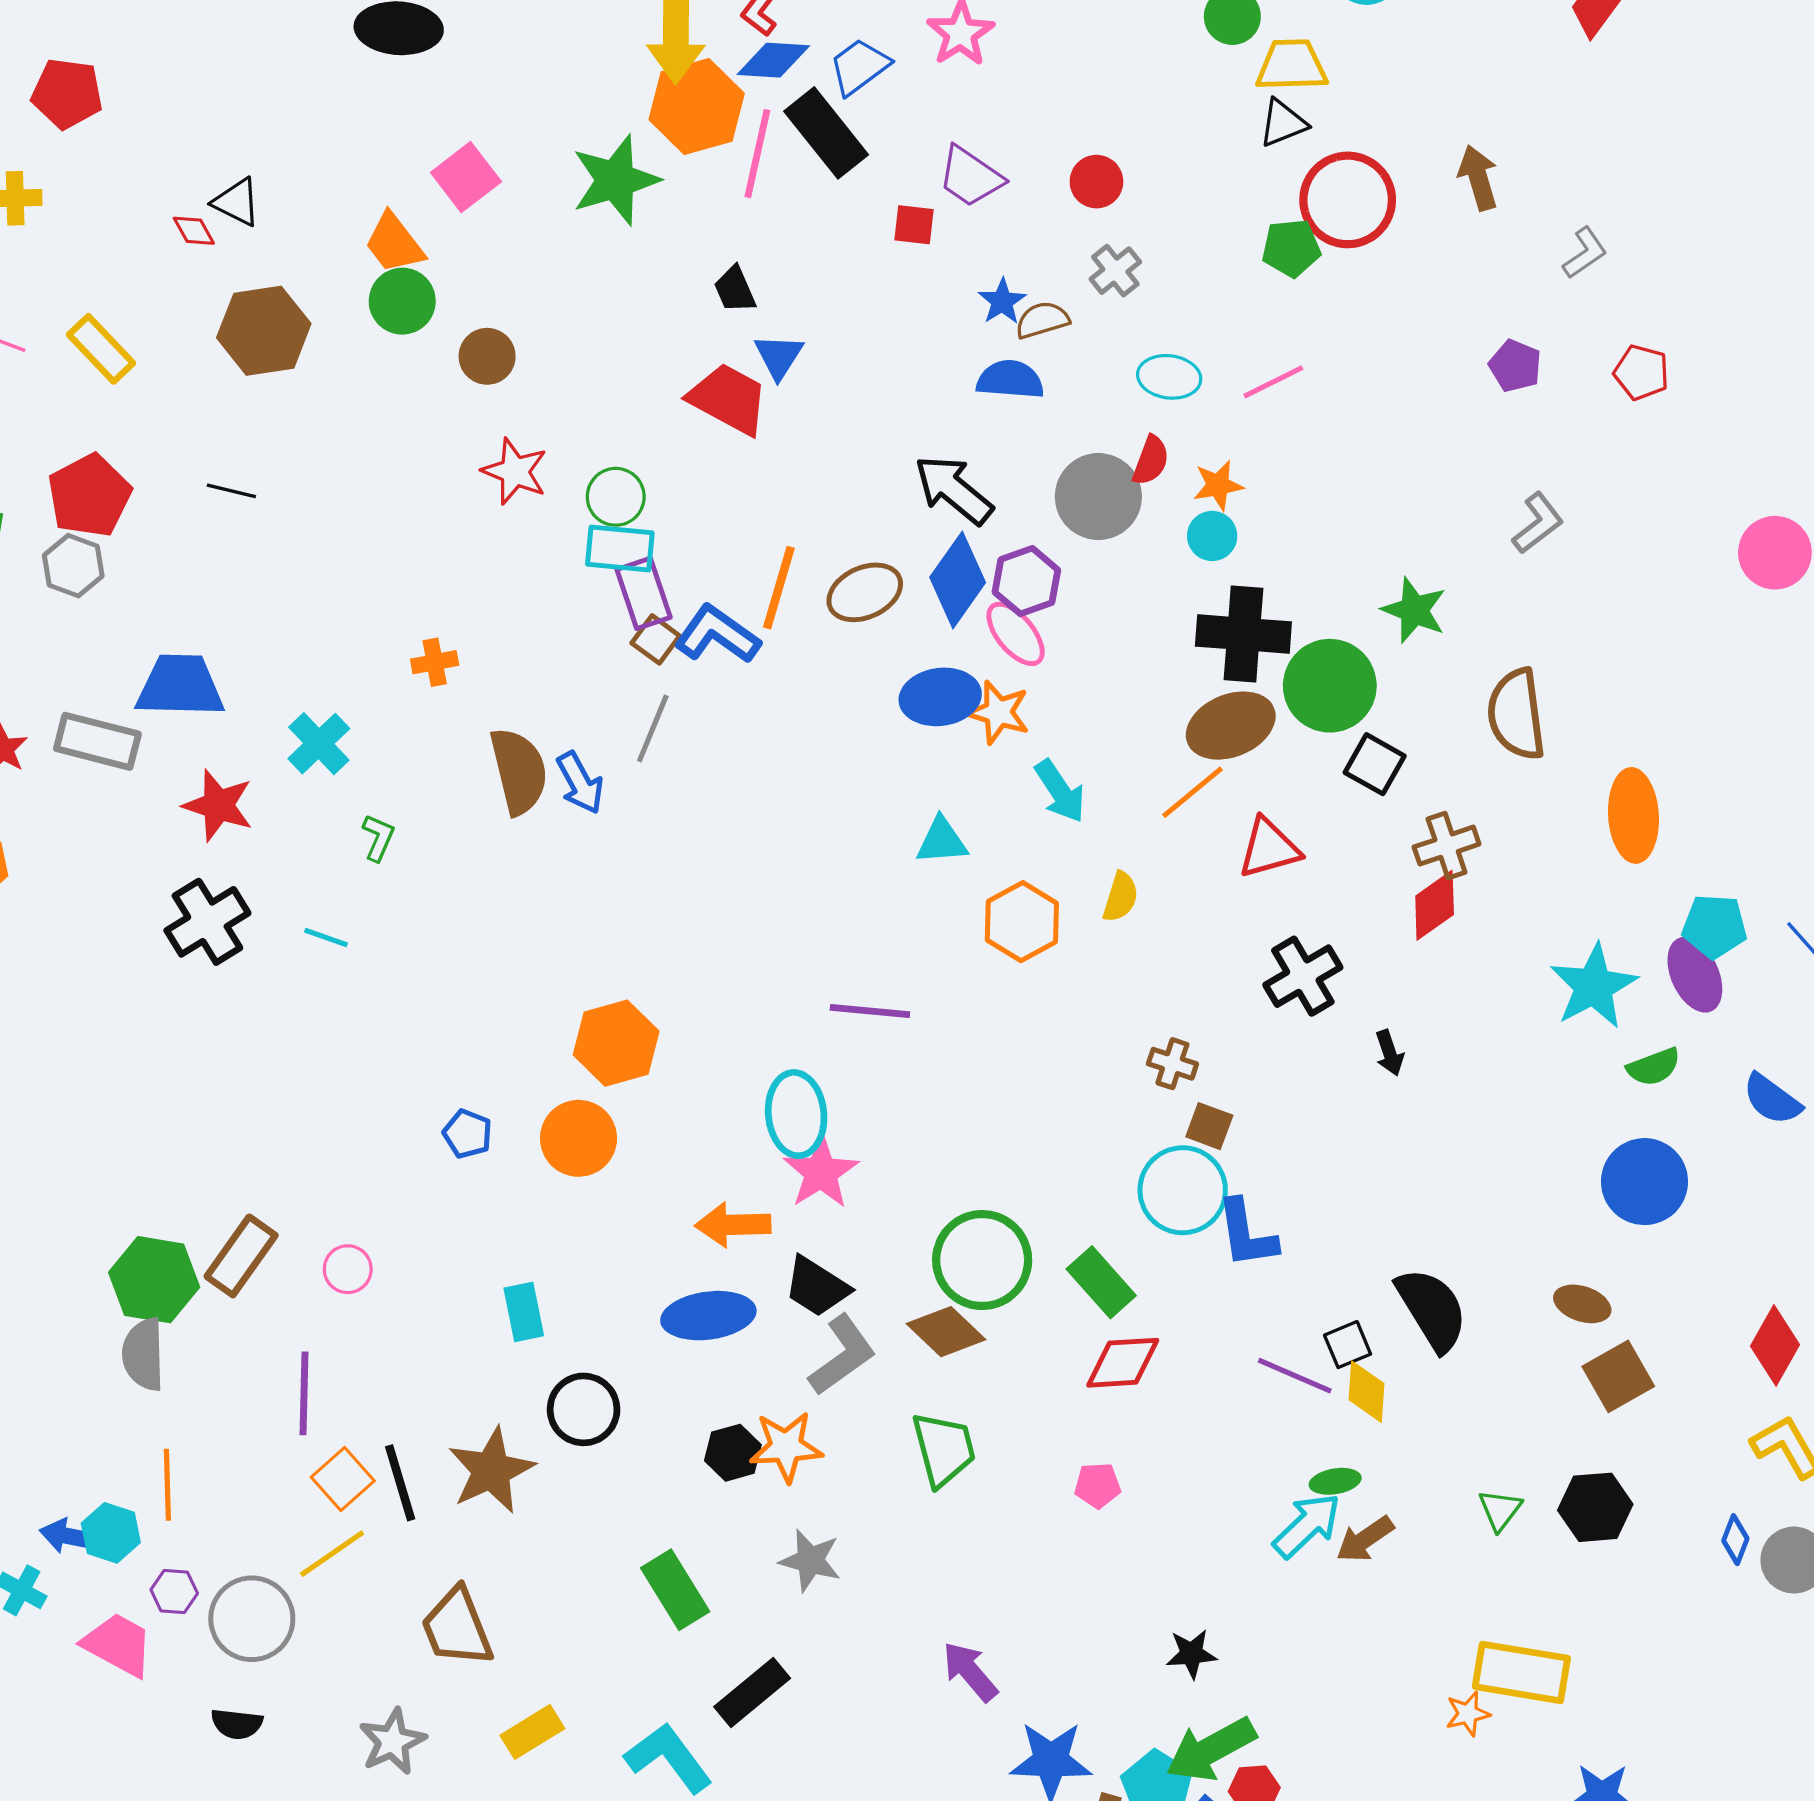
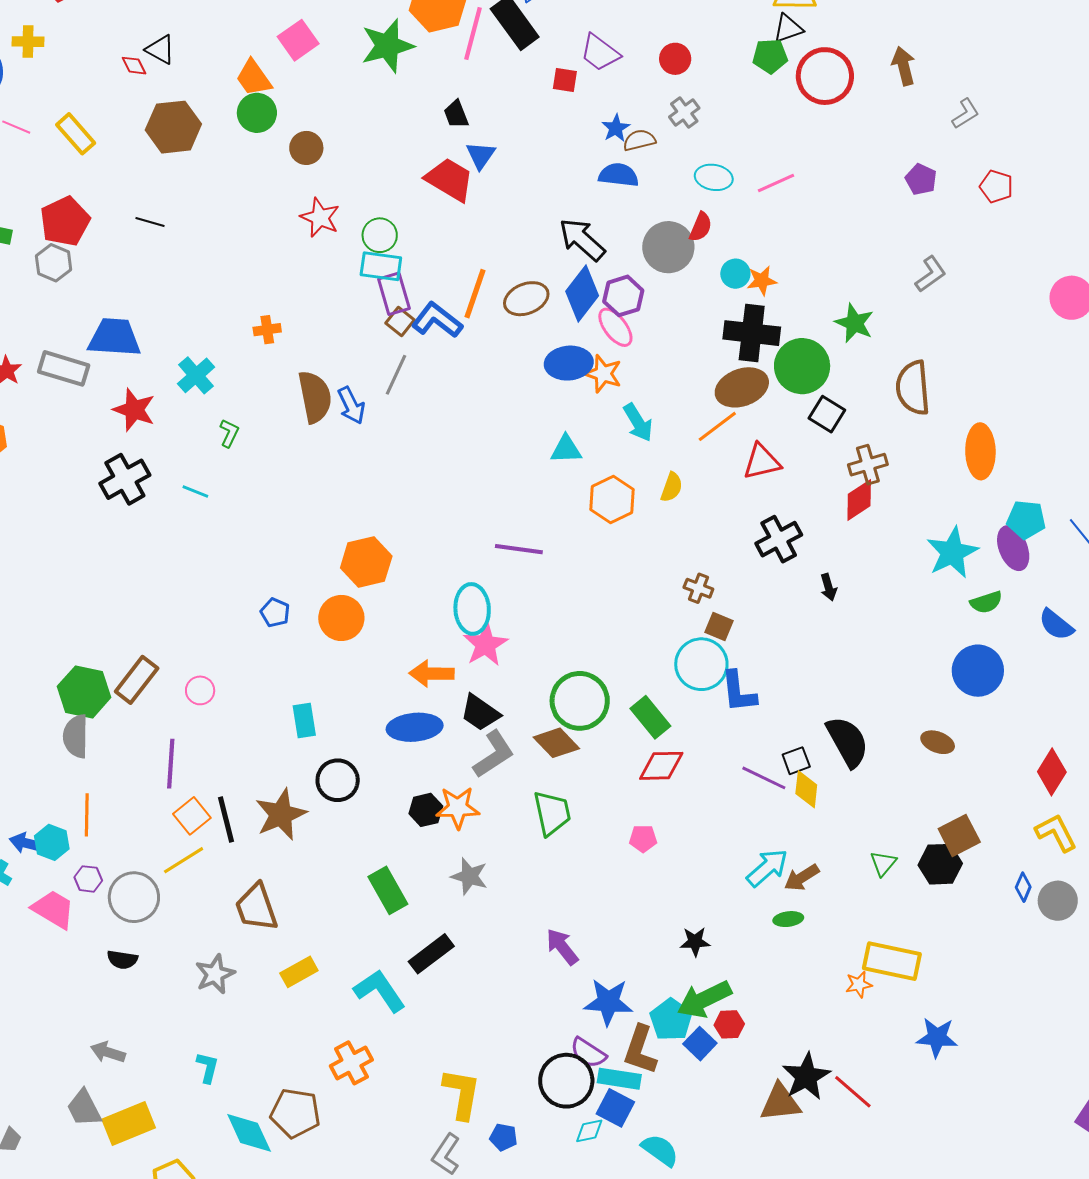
green pentagon: (1291, 248) -> (770, 56), moved
orange star: (1218, 485) -> (762, 281), moved
brown square: (1618, 1376) -> (959, 835), moved
green ellipse: (1335, 1481) -> (788, 919), moved

